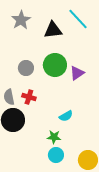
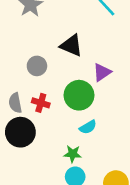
black triangle: (53, 30) -> (71, 46), moved, turned 30
green circle: (55, 65) -> (79, 95), moved

